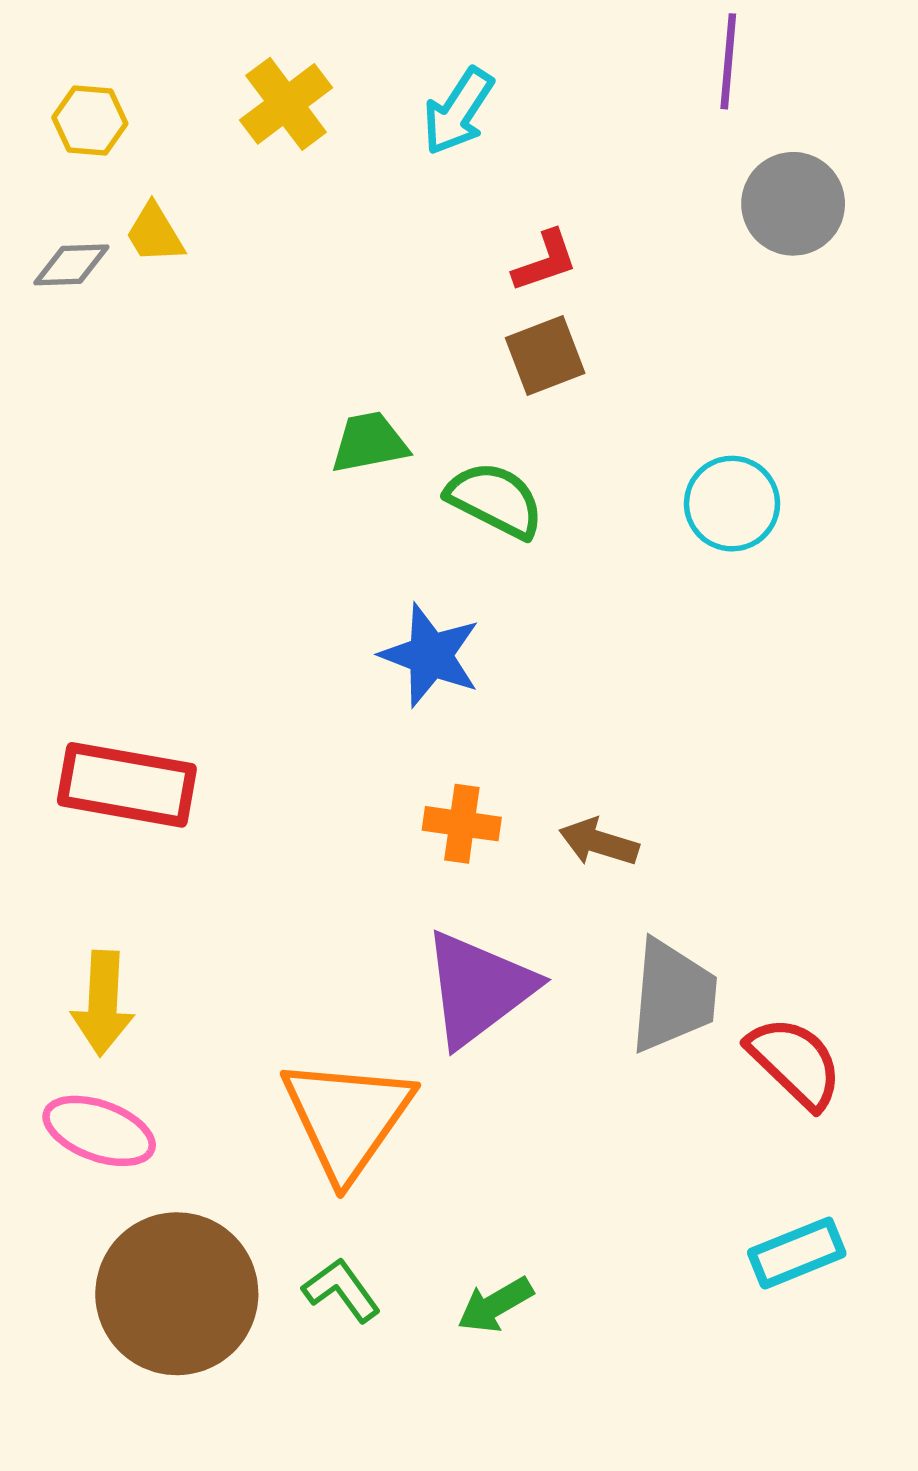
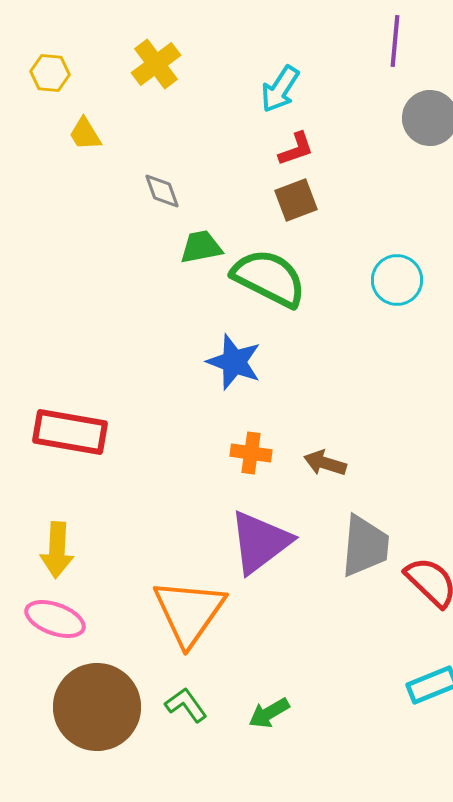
cyan arrow: (458, 111) -> (280, 89), moved
gray diamond: (71, 265) -> (162, 191), moved, turned 72
green semicircle: (495, 500) -> (269, 278), size x1.4

